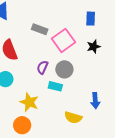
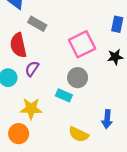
gray rectangle: (40, 29) -> (37, 24), moved
purple semicircle: (42, 67) -> (32, 69), moved
yellow star: (29, 102) -> (31, 109), turned -30

